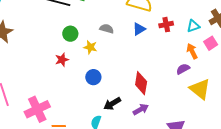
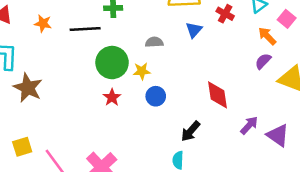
red cross: (166, 25) -> (225, 14), turned -32
green circle: (70, 34) -> (112, 63), size x1.6
blue circle: (93, 77) -> (156, 96), moved
purple arrow: (141, 109) -> (249, 125), moved

